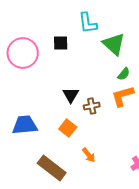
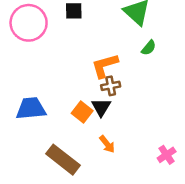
black triangle: (71, 95) -> (101, 107), moved
orange L-shape: (123, 96) -> (105, 66), moved

